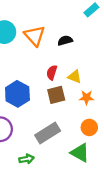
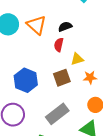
red semicircle: (52, 72) -> (59, 45), moved
yellow triangle: (75, 77) -> (77, 59), turned -32

